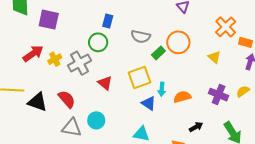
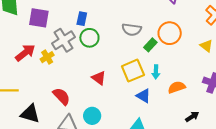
blue rectangle: (108, 21) -> (82, 19), moved
gray cross: (79, 63) -> (63, 40), moved
cyan arrow: (162, 89) -> (156, 72), moved
black triangle: (37, 102) -> (30, 114), moved

